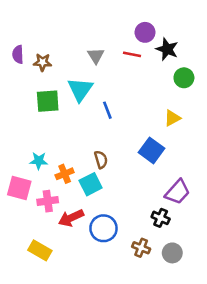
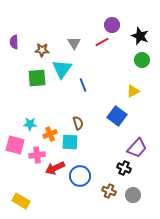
black star: (167, 49) -> (140, 36), moved
red line: (132, 54) -> (102, 42), turned -40
brown star: (43, 62) -> (42, 50), moved
cyan square: (91, 184) -> (70, 142), turned 30
yellow rectangle: (40, 250) -> (21, 201), moved

